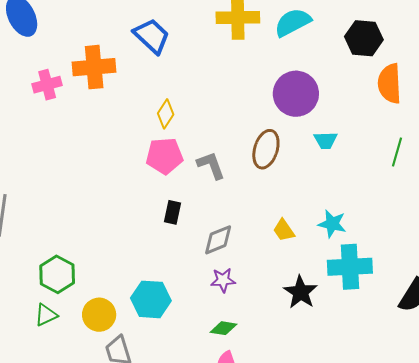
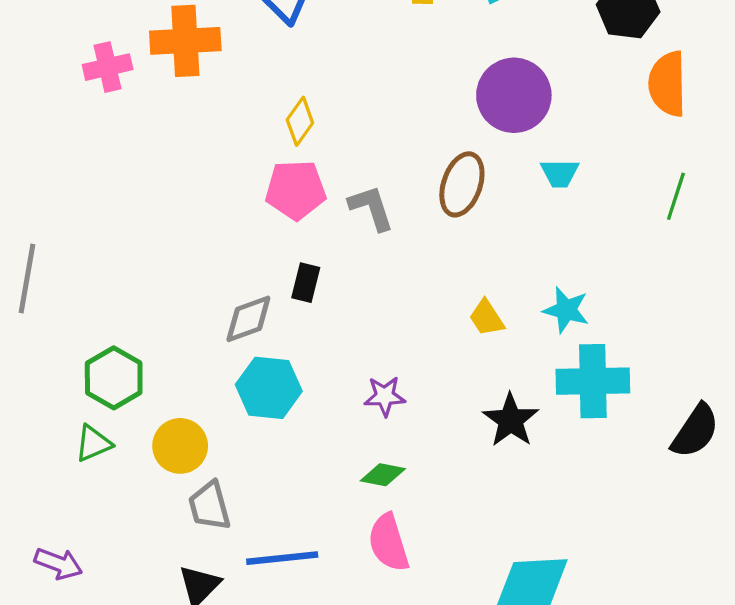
gray diamond: (218, 240) -> (248, 319), moved
cyan hexagon: (151, 299) -> (269, 388), moved

